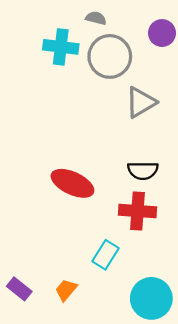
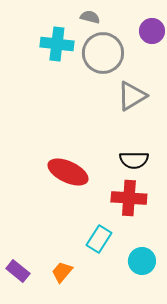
cyan circle: (151, 298) -> (142, 261), moved, size x0.7

